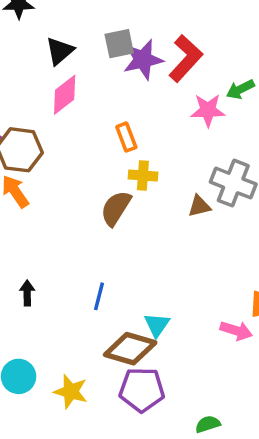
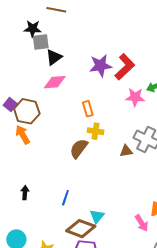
gray square: (119, 44) -> (41, 42), moved
pink diamond: (65, 95) -> (55, 82), turned 30
pink arrow: (236, 331) -> (142, 223), turned 36

